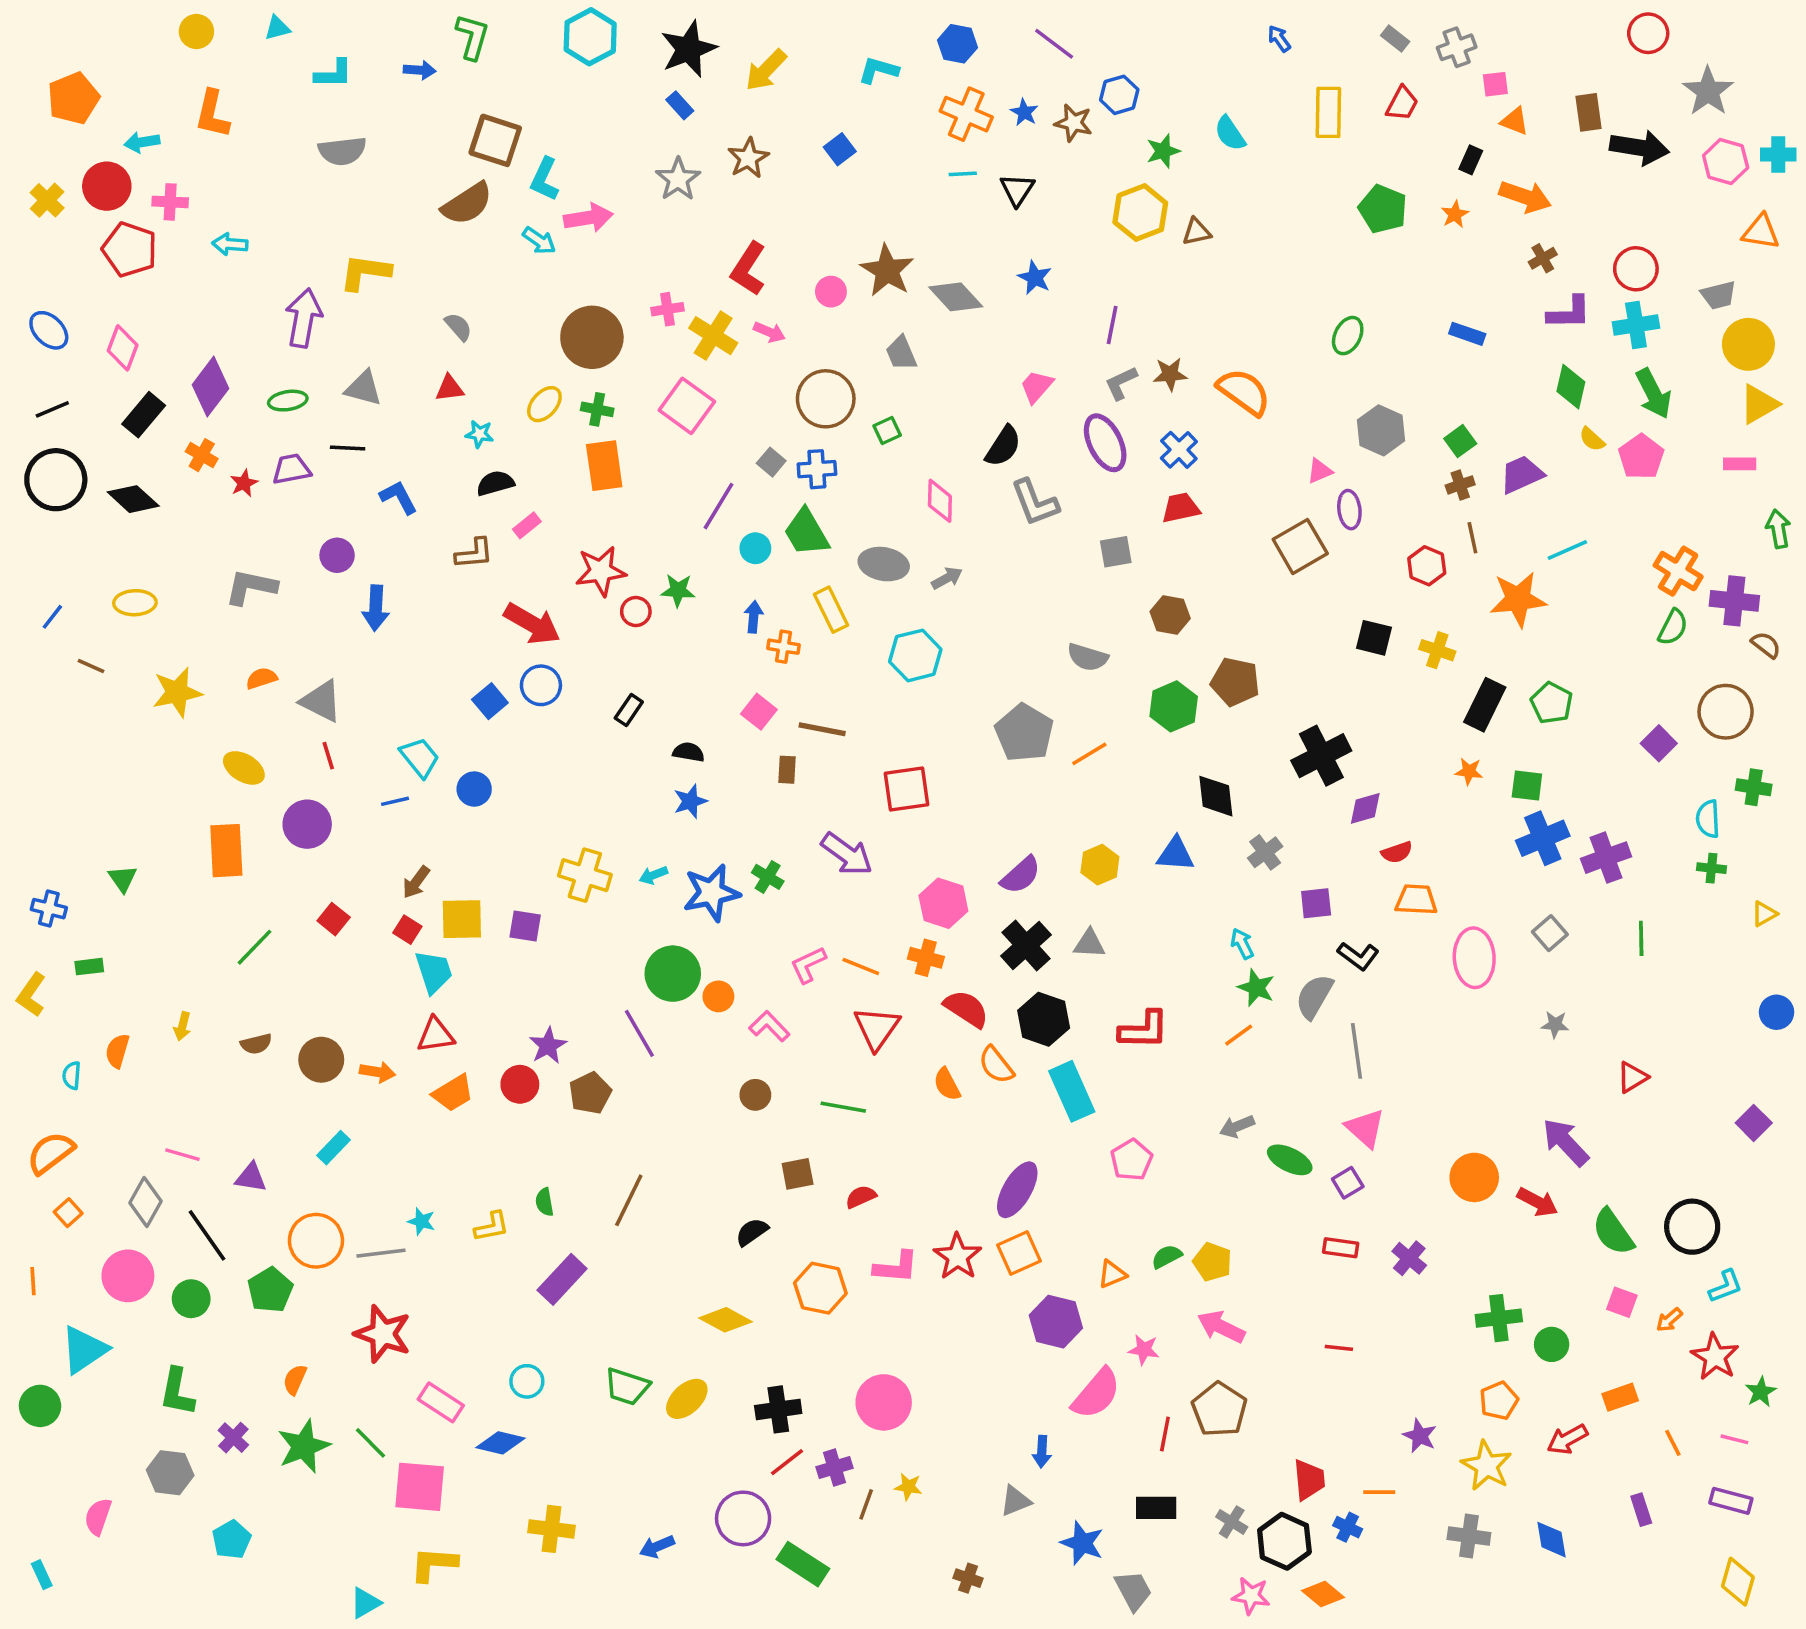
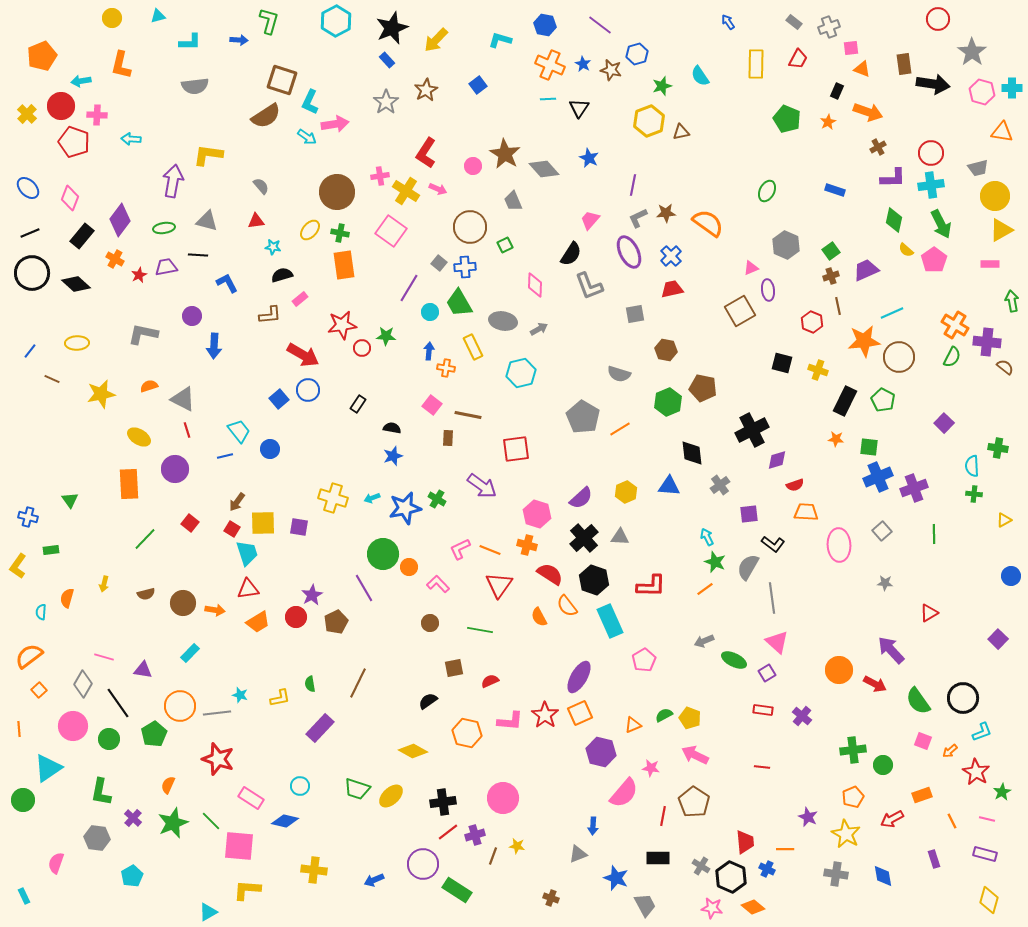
brown circle: (1726, 712) -> (899, 357), moved

